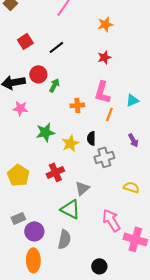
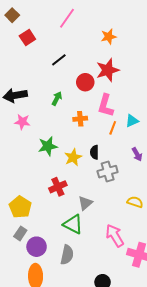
red square: (25, 41) -> (27, 38), moved
red star: (104, 57) -> (108, 70), size x1.6
red circle: (38, 74) -> (85, 82), moved
cyan triangle: (132, 100) -> (132, 121), moved
yellow pentagon: (18, 175) -> (20, 207), moved
gray rectangle: (18, 218) -> (20, 233), turned -32

